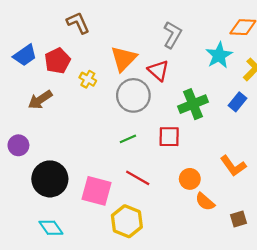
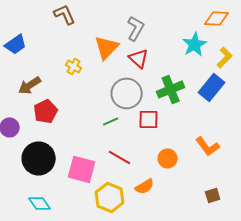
gray L-shape: (172, 35) -> (136, 28), moved
red pentagon: (57, 61) -> (46, 111), moved
gray circle: (133, 95) -> (127, 93), moved
blue rectangle: (237, 102) -> (212, 87), size x1.5
orange semicircle: (205, 202) -> (145, 186), moved, turned -72

